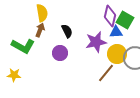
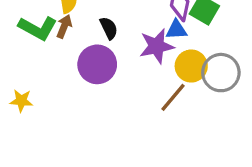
blue triangle: (116, 32) -> (176, 30), moved
green L-shape: (23, 46) -> (38, 28), moved
purple circle: (60, 53) -> (97, 64), size x1.5

